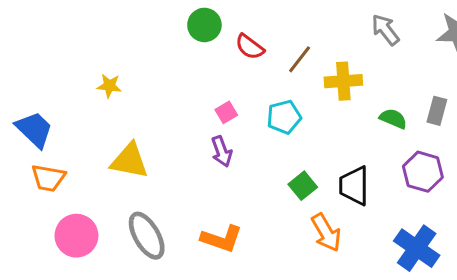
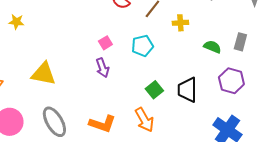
yellow cross: (343, 81) -> (180, 23), size x0.7
yellow star: (109, 86) -> (16, 22), moved
orange arrow: (326, 233) -> (144, 120), moved

